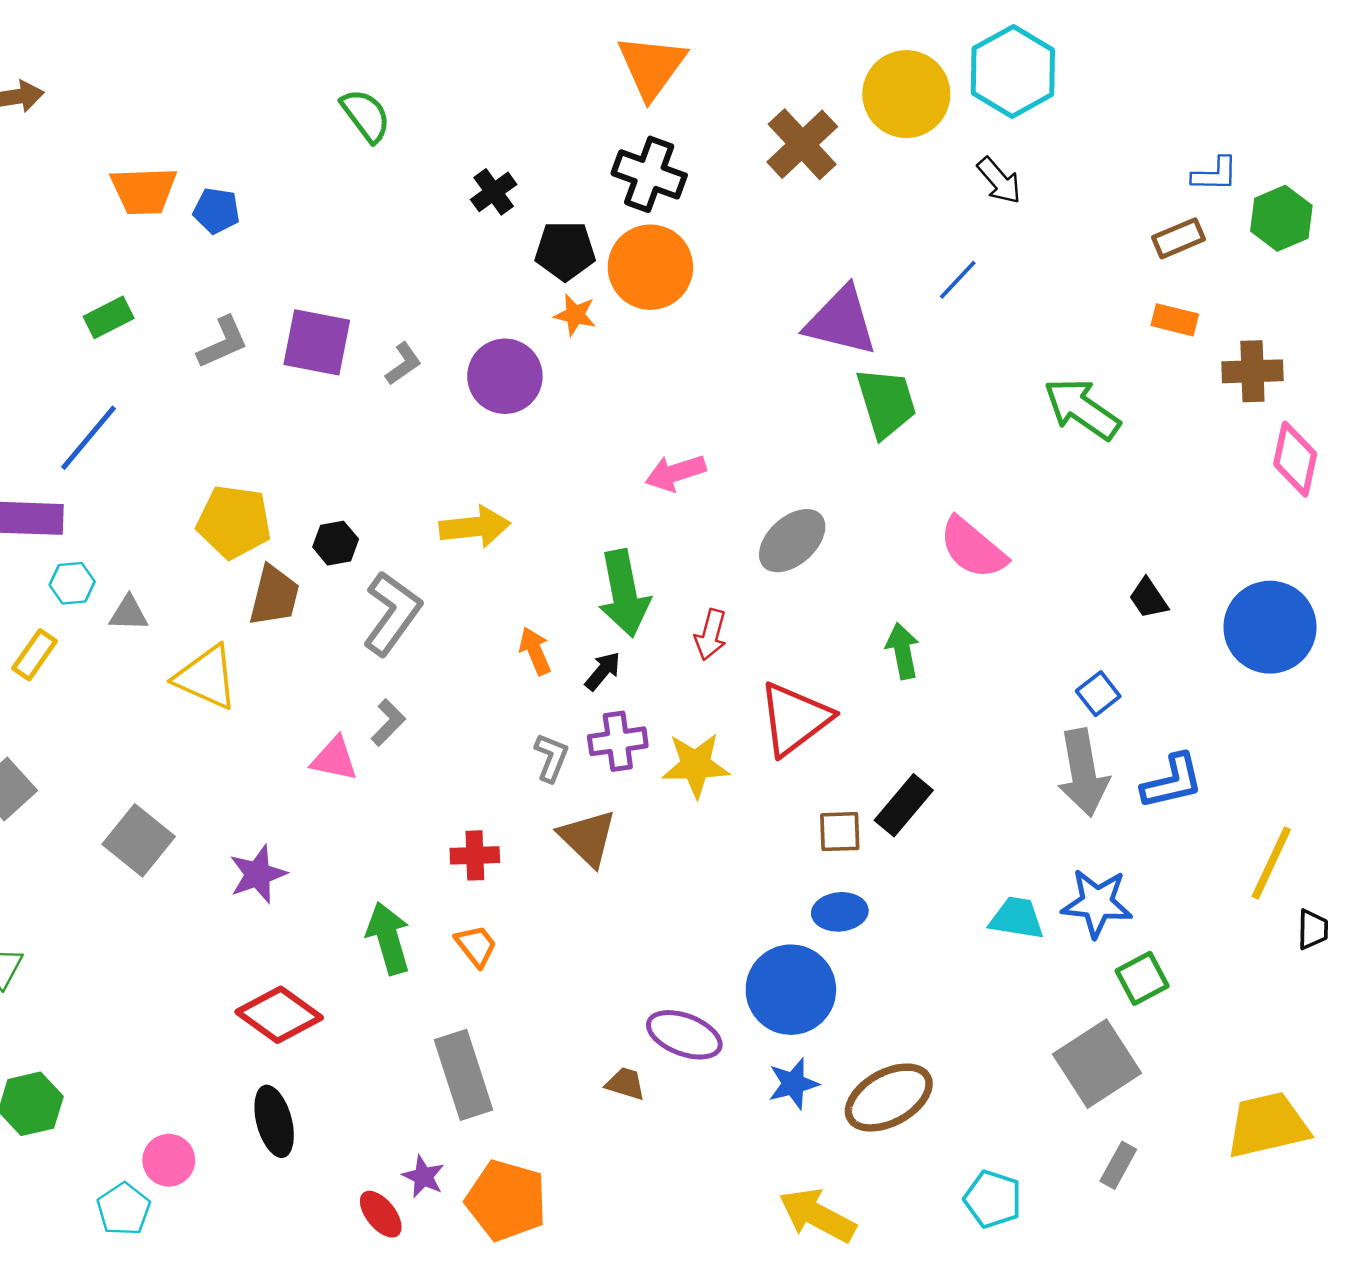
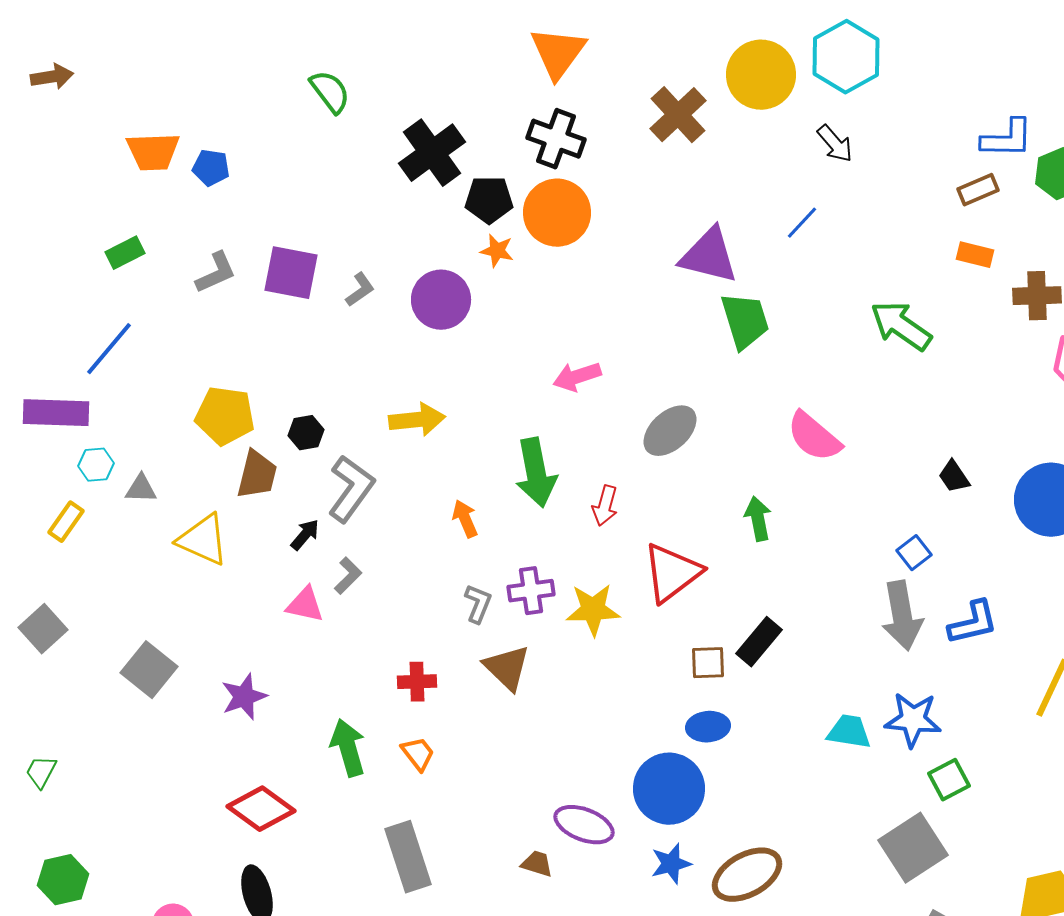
blue L-shape: (1215, 174) -> (1007, 139), size x1.4
black cross: (494, 192) -> (432, 153), size x1.8
black arrow: (603, 671) -> (305, 535), moved

